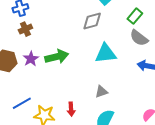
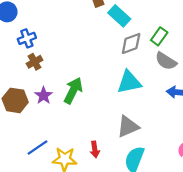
gray diamond: (92, 21) -> (131, 43), moved
green arrow: (57, 57) -> (73, 91), turned -45
gray triangle: (101, 92) -> (128, 126), size x1.5

